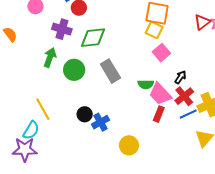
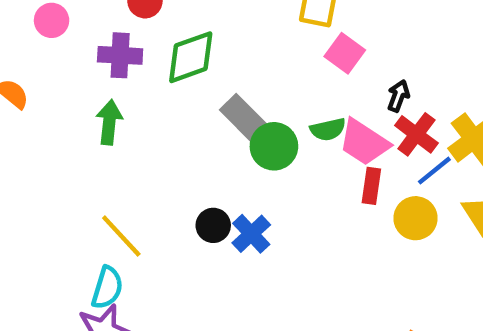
green circle: (74, 70) -> (274, 146), moved
yellow circle: (129, 145) -> (416, 218), moved

